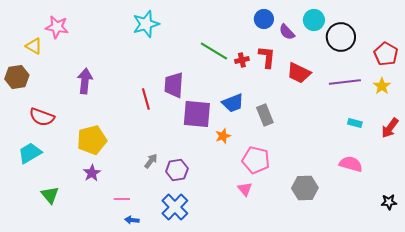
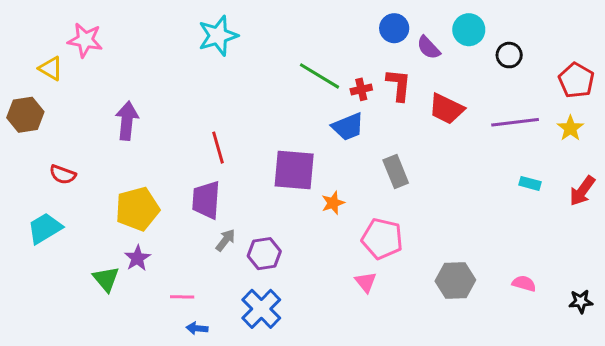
black circle: (341, 37) -> (509, 55), size x0.6
purple trapezoid: (174, 85) -> (206, 200), moved
blue trapezoid: (233, 103) -> (348, 127), moved
red semicircle: (42, 117) -> (63, 174), size x0.7
pink semicircle: (351, 164) -> (524, 283), moved, size x0.7
green triangle: (50, 195) -> (106, 279), moved

